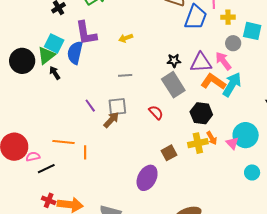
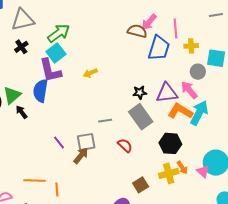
cyan square: (54, 43) -> (56, 53), moved, turned 30
gray line: (125, 75) -> (105, 121), moved

